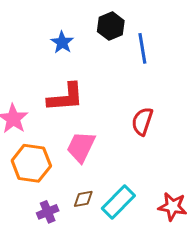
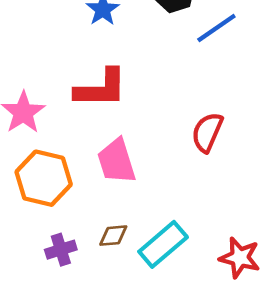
blue line: (142, 48) -> (216, 28), turned 60
pink trapezoid: (81, 147) -> (116, 161), turned -48

